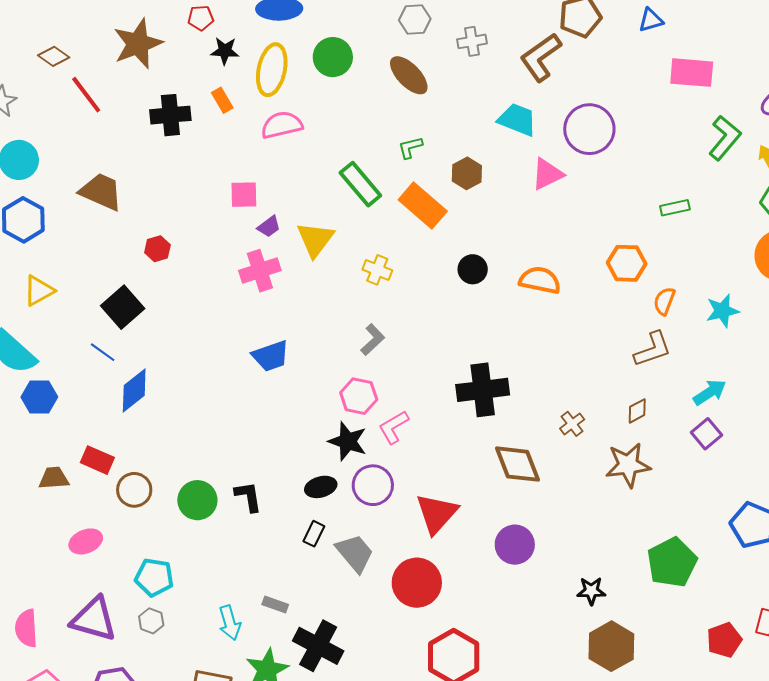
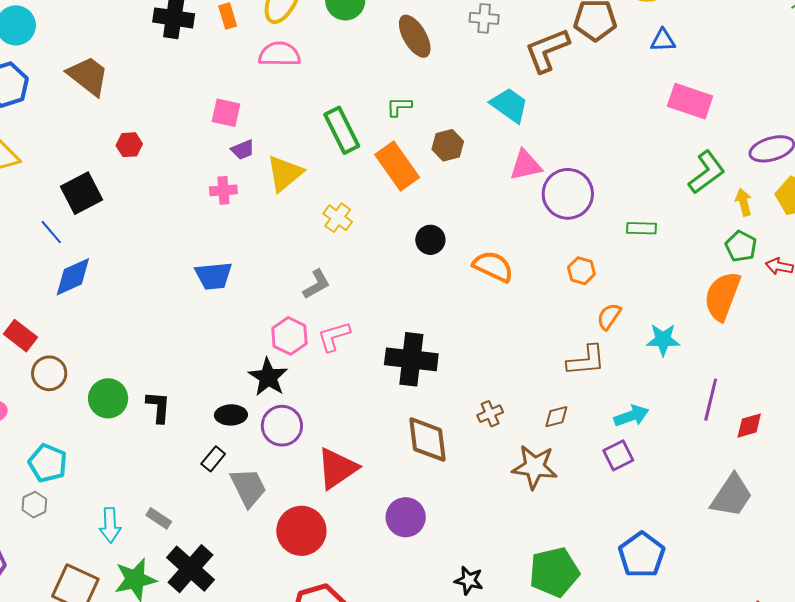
purple circle: (589, 129) -> (568, 194), moved
orange hexagon: (627, 263) -> (581, 271), size x0.7
pink cross: (260, 271) -> (223, 190), size x0.7
pink L-shape: (394, 427) -> (334, 336), moved

